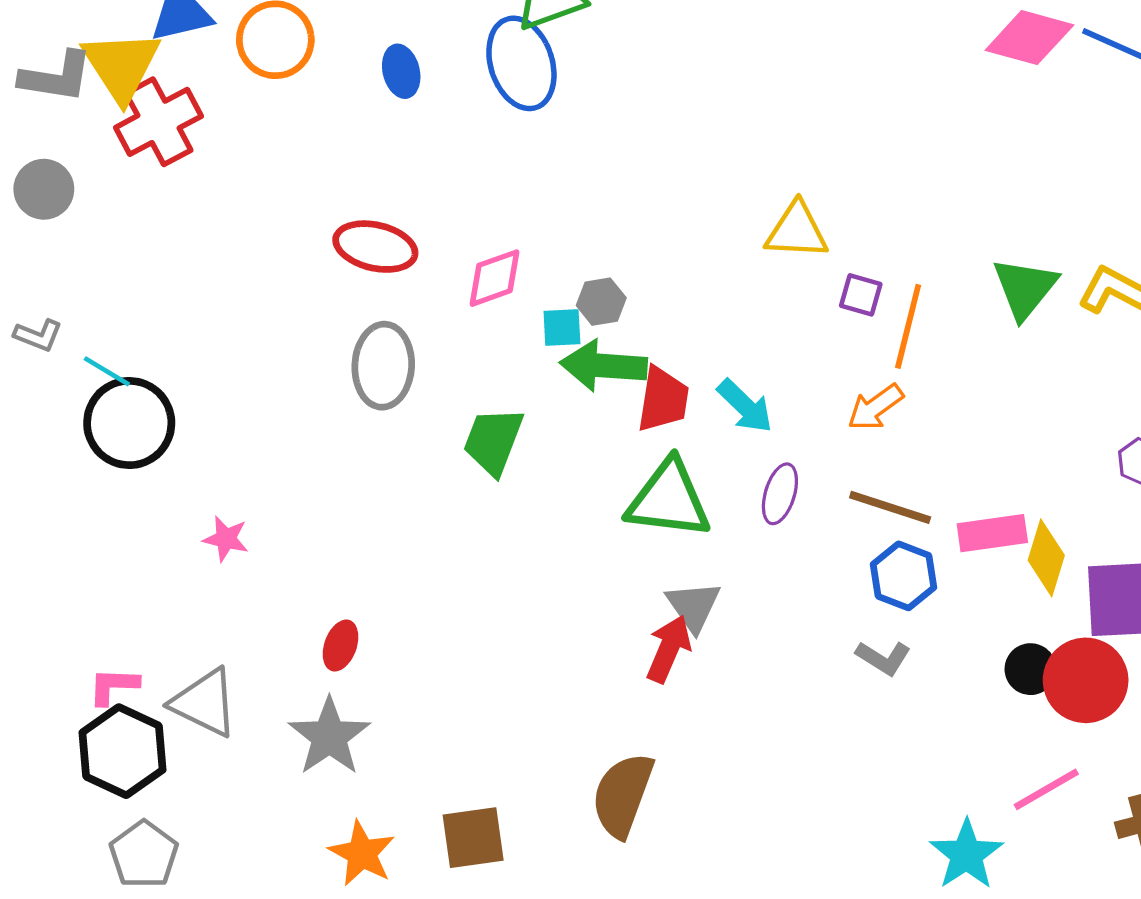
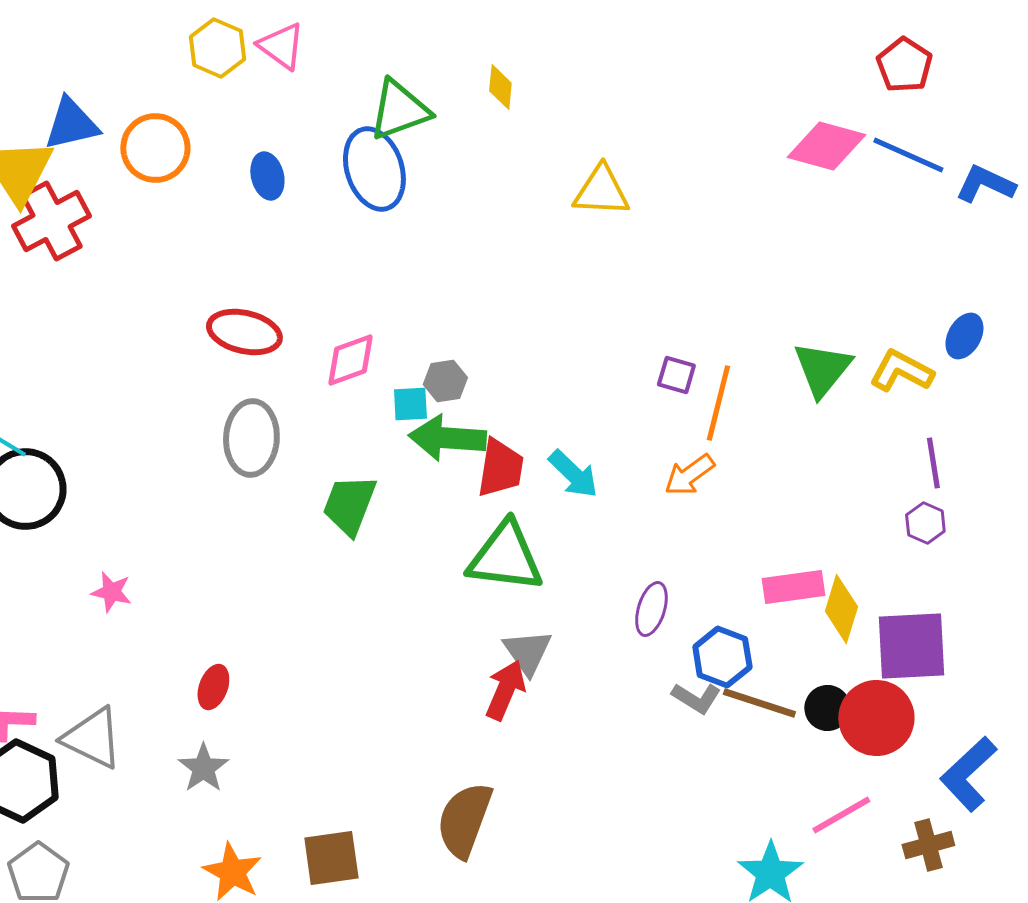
yellow triangle: (797, 231) -> (601, 191), moved
purple ellipse: (780, 494) -> (651, 609), moved
brown line: (890, 507) -> (759, 703), moved
blue hexagon: (904, 576) -> (722, 657), moved
gray star: (329, 737) -> (203, 768), size x0.7

